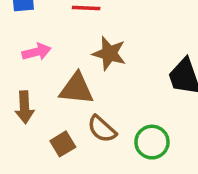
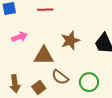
brown star: (109, 53) -> (70, 40), moved, turned -30
brown arrow: (25, 107) -> (15, 84), moved

